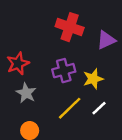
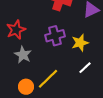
yellow line: (70, 108) -> (48, 79), moved

